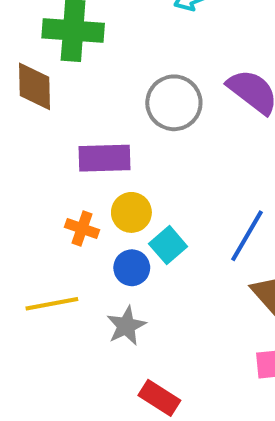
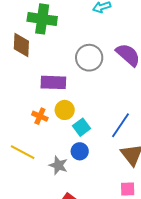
blue circle: (132, 268) -> (80, 151), moved
yellow line: (52, 304) -> (23, 152), turned 35
gray star: (126, 326) -> (58, 165), turned -30

